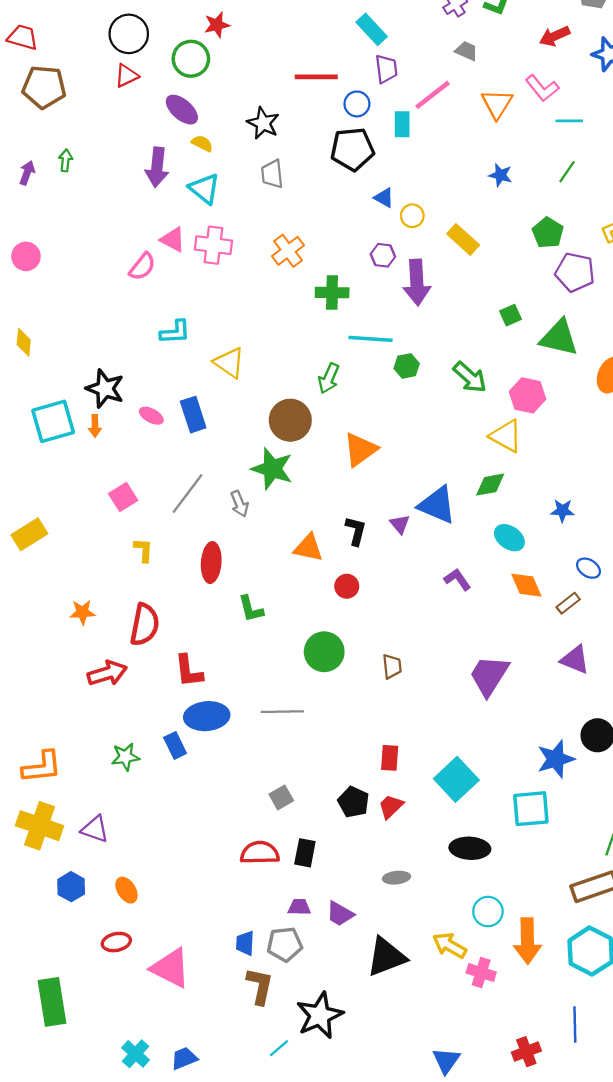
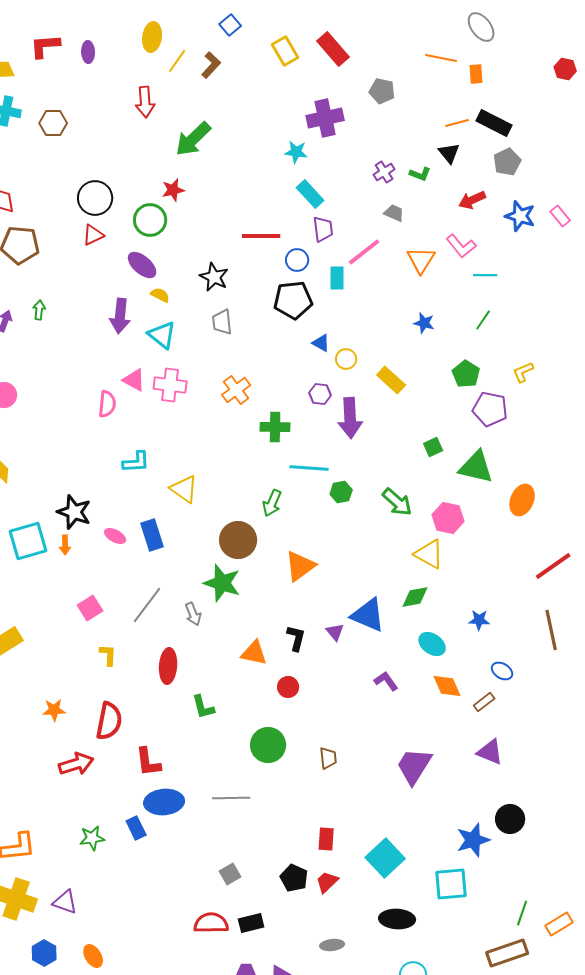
pink semicircle: (142, 267) -> (107, 404), turned -32
black rectangle: (305, 853) -> (251, 923), turned 65

